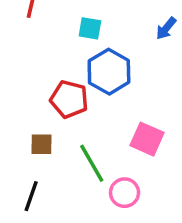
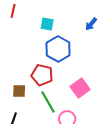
red pentagon: (69, 99) -> (42, 75), moved
pink square: (147, 139) -> (80, 88), turned 30

